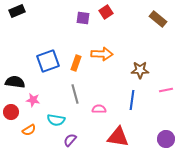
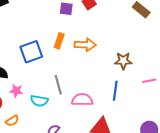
orange rectangle: (76, 63) -> (59, 41), moved
pink semicircle: (99, 109) -> (82, 100), size x1.5
cyan semicircle: (56, 120) -> (39, 101), moved

